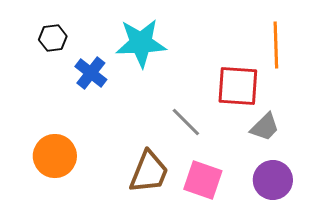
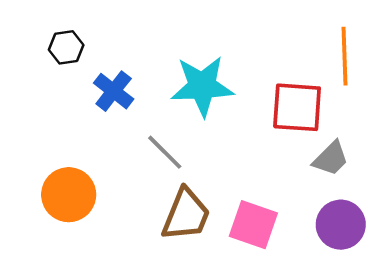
cyan star: (141, 43) -> (202, 86), moved
gray line: (186, 122) -> (165, 152), moved

